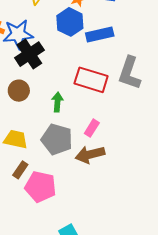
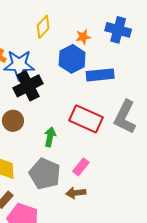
brown arrow: (90, 154) -> (76, 193), size x0.7

